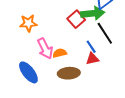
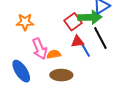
red triangle: (92, 59) -> (77, 42), moved

